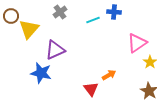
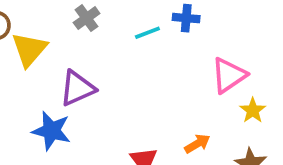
orange arrow: (109, 75) -> (197, 144), moved

